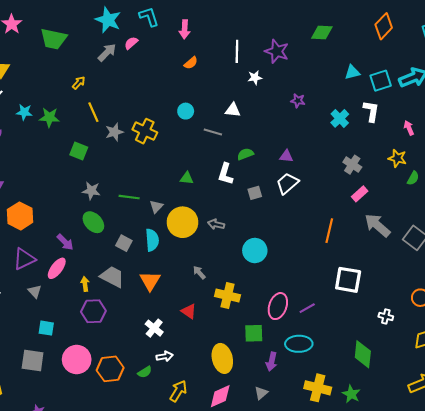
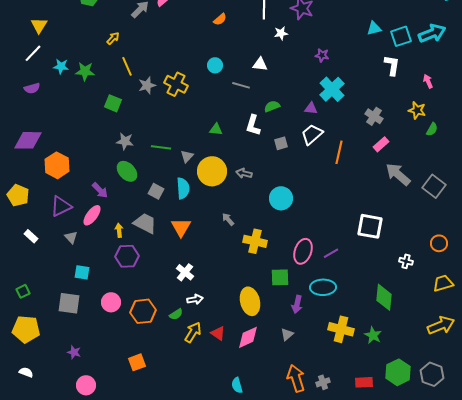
cyan cross: (340, 118) -> (332, 89), moved, size x1.4
orange line: (329, 231) -> (339, 152), moved
red triangle: (189, 311) -> (218, 333), moved
pink circle: (77, 359) -> (111, 302), size x0.7
yellow arrow: (178, 391) -> (193, 332), moved

